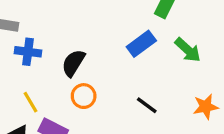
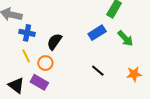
orange circle: (84, 96) -> (45, 63), moved
yellow line: (30, 102) -> (26, 56), moved

